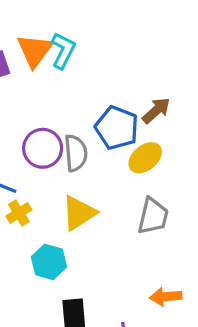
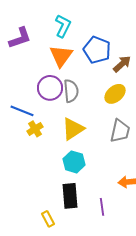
orange triangle: (35, 50) -> (61, 56), moved
blue pentagon: (117, 128) -> (97, 50), moved
cyan hexagon: (49, 262) -> (74, 162), moved

